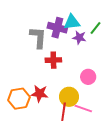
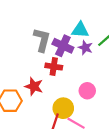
purple cross: (57, 28) -> (63, 46), moved
red star: (40, 94) -> (34, 86), moved

